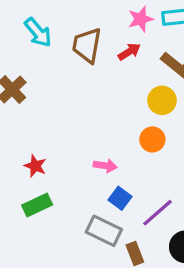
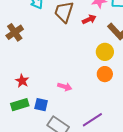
orange circle: (152, 139) -> (105, 74), moved
blue square: (120, 198) -> (41, 105), moved, turned -32

